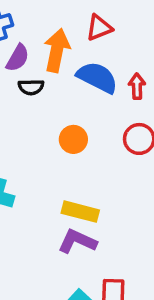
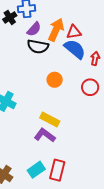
red triangle: (99, 28) -> (74, 32), moved
black semicircle: (31, 87) -> (38, 46), size x1.5

